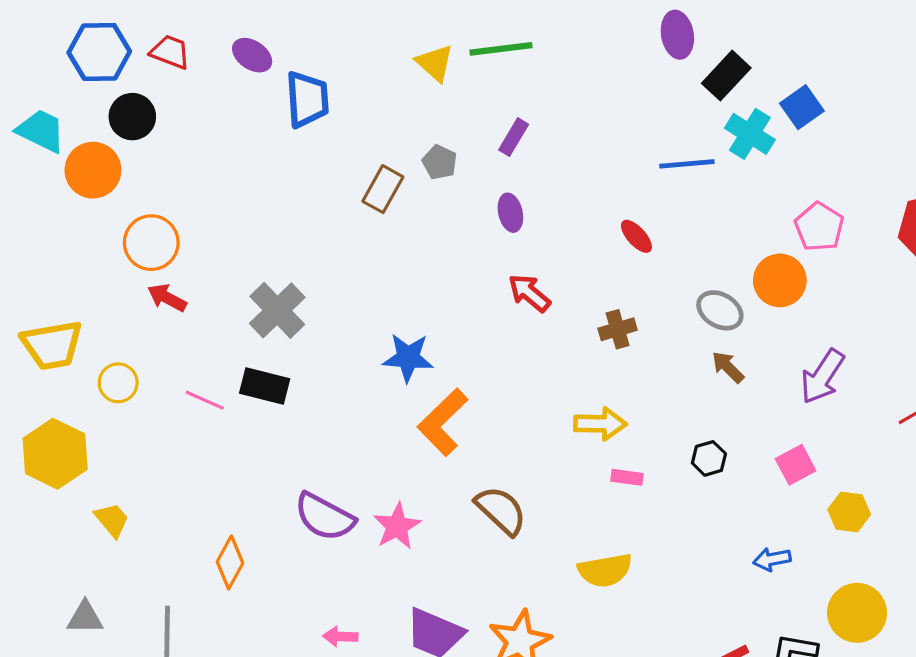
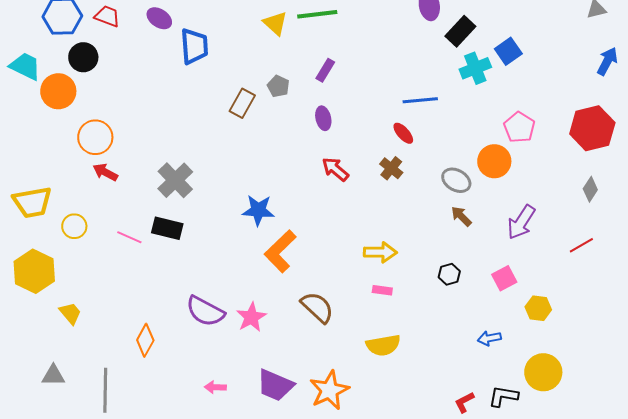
cyan cross: (750, 134) -> (475, 68), turned 36
blue line: (687, 164) -> (420, 100), moved
brown cross: (618, 329) -> (391, 168), moved, turned -35
pink rectangle: (627, 477) -> (382, 290), moved

